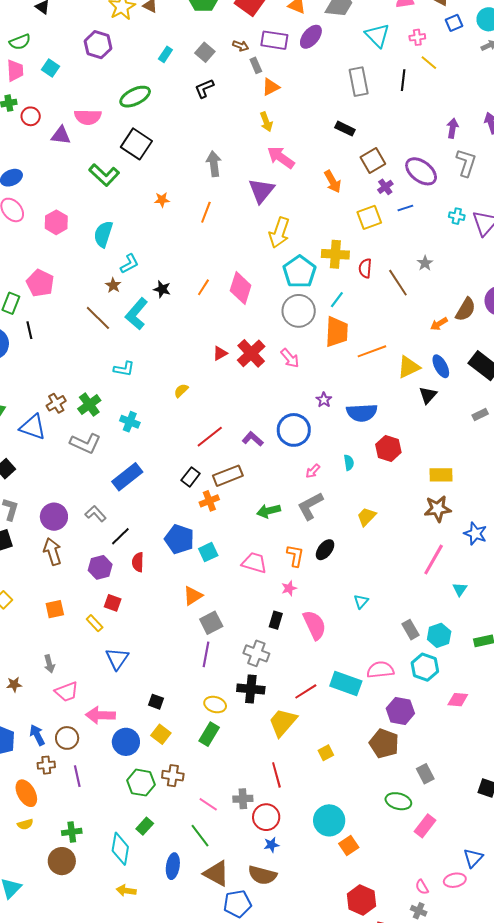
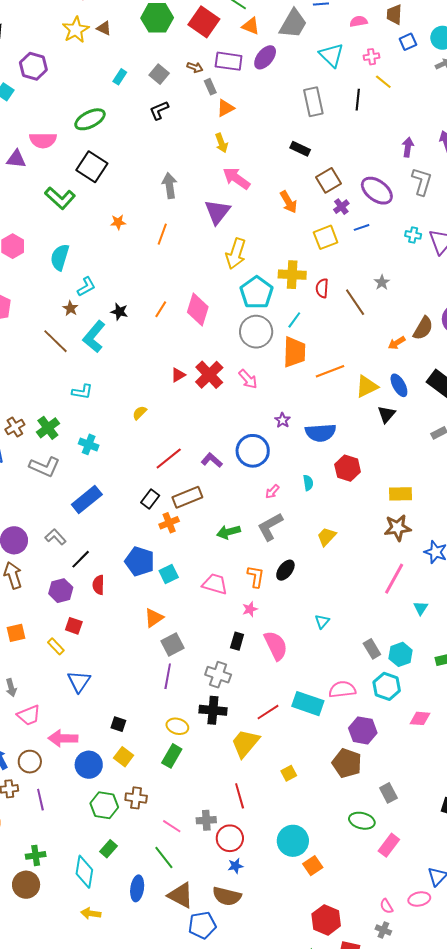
purple hexagon: (98, 45) -> (33, 66), moved

